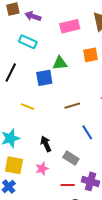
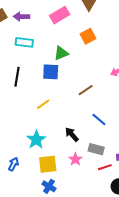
blue square: (44, 78) -> (51, 72), turned 30
yellow line: (28, 107) -> (43, 104), turned -40
blue line: (87, 132) -> (99, 119), moved
gray rectangle: (71, 158) -> (96, 149), moved

